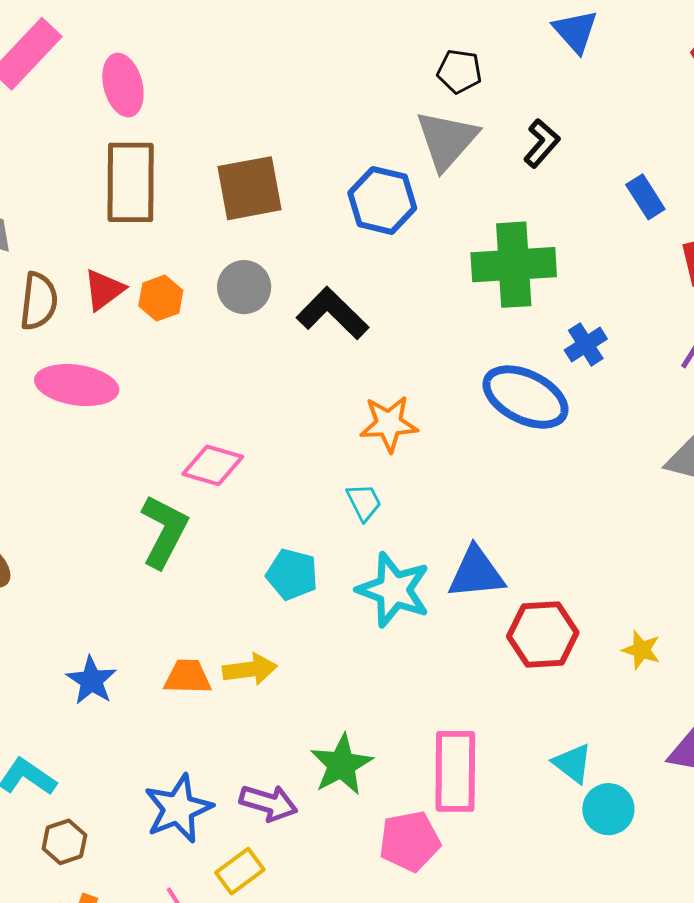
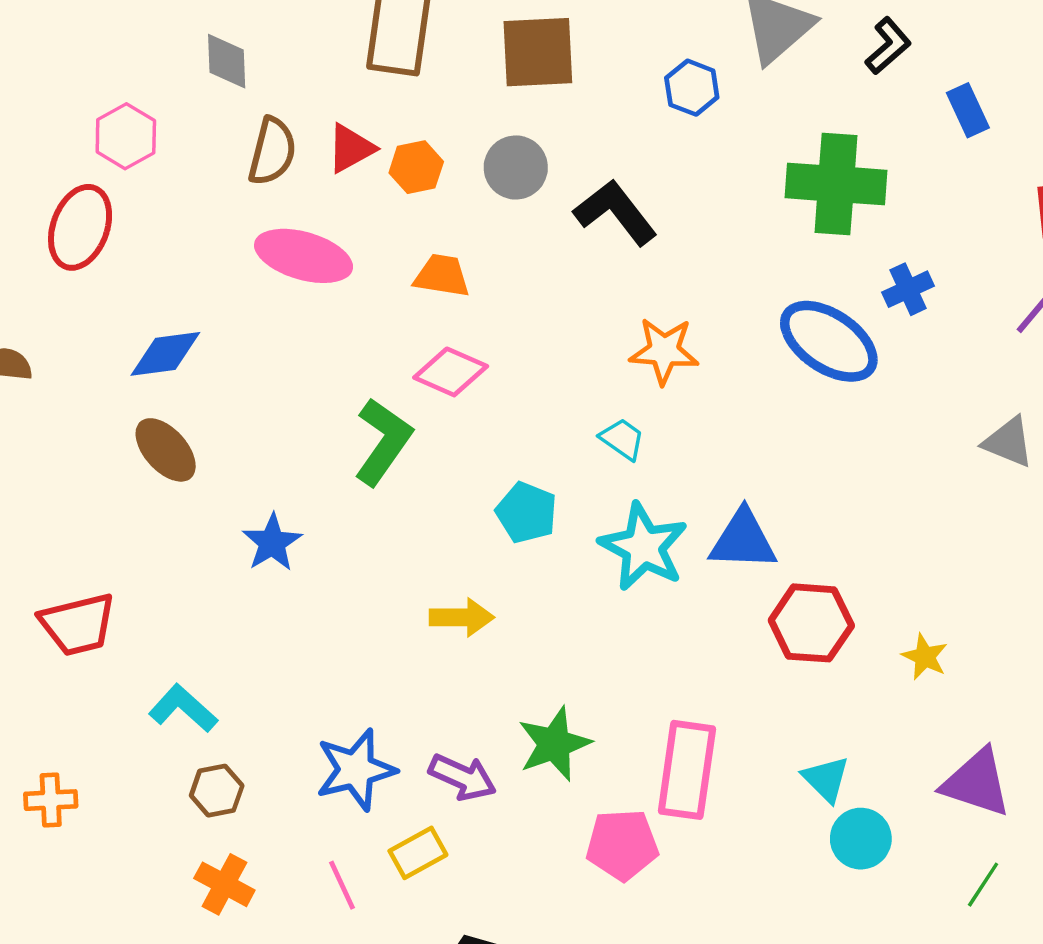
blue rectangle: (645, 197) -> (968, 110), moved
blue hexagon: (382, 200) -> (692, 88), size x0.7
cyan trapezoid: (364, 502) -> (622, 439), turned -36
orange trapezoid: (188, 677) -> (442, 276), moved
blue star: (91, 680) -> (272, 543), moved

